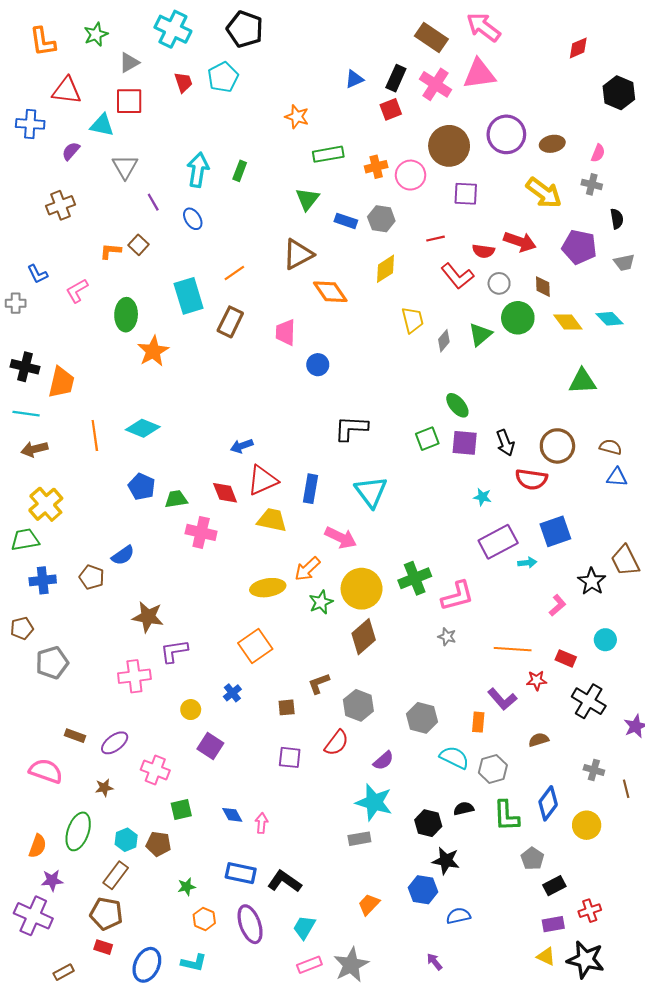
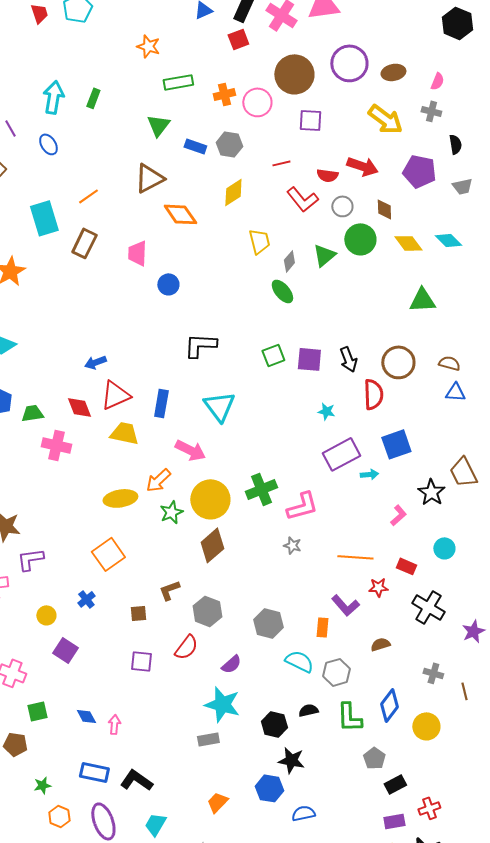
green ellipse: (457, 405) -> (282, 291), moved
red semicircle: (531, 479) -> (373, 394), turned -100

